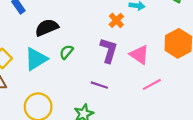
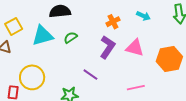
orange cross: (116, 20) -> (113, 22), moved
pink triangle: (139, 55) -> (135, 48), moved, turned -36

